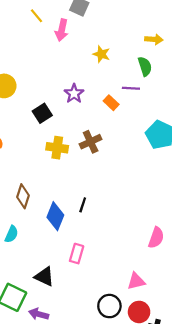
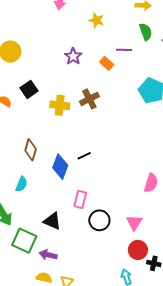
green semicircle: (145, 66) -> (146, 32), moved
black square: (42, 113) -> (29, 89), moved
black line: (83, 205) -> (84, 156), turned 48
pink triangle: (136, 281) -> (134, 223), turned -42
black circle: (109, 306) -> (99, 220), moved

